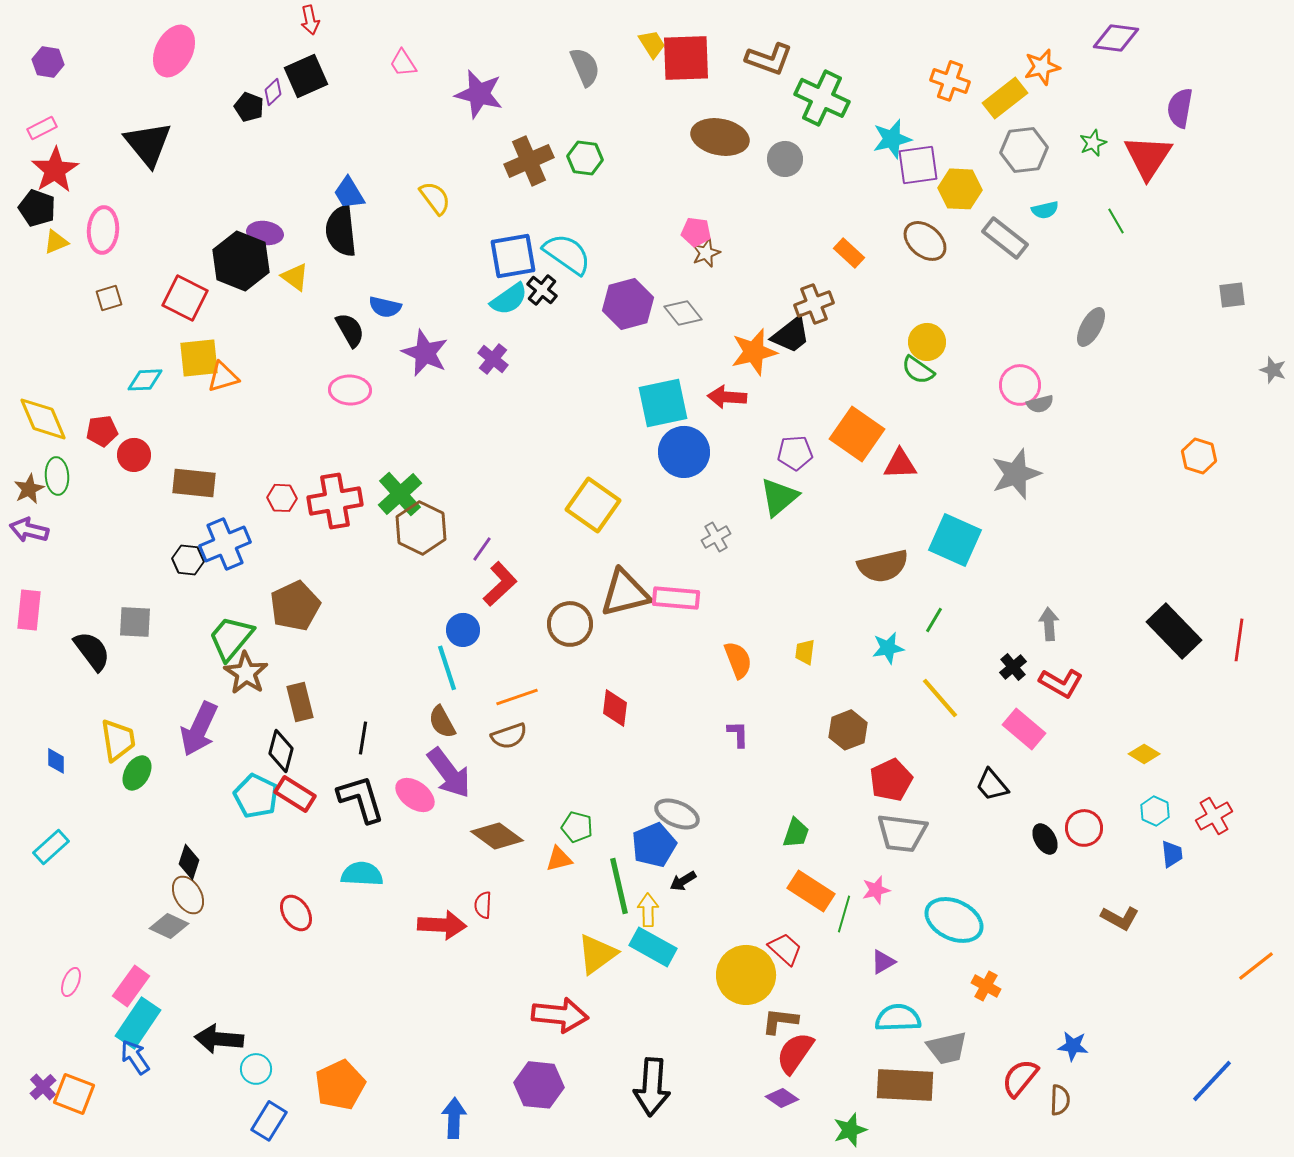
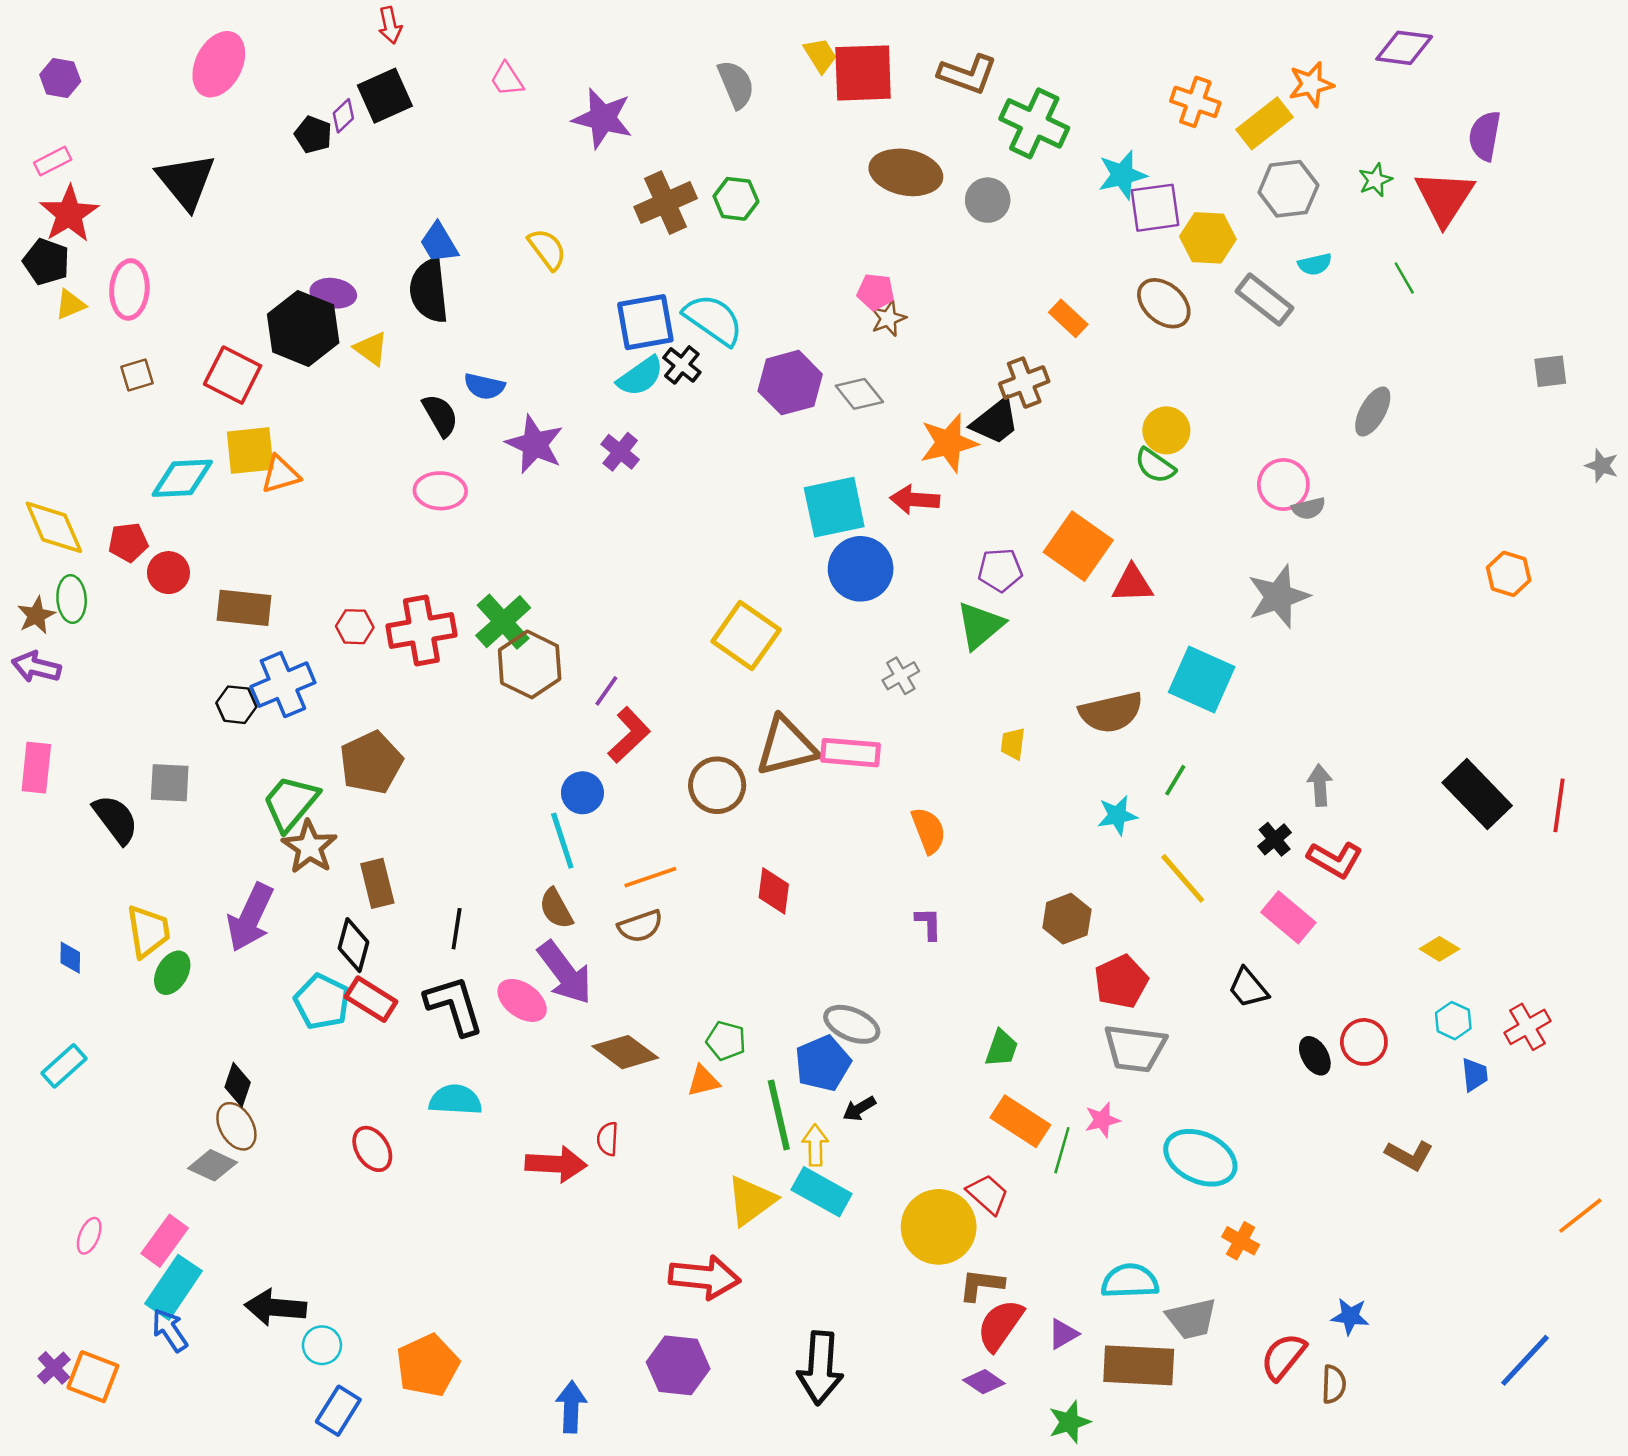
cyan diamond: (145, 380) -> (182, 478), size x1.4
yellow trapezoid: (805, 652) -> (1013, 744), moved
purple triangle: (883, 962) -> (1063, 1334), moved

